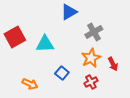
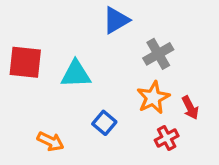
red square: (15, 37) -> (25, 62), turned 35
red cross: (91, 82) -> (167, 138), moved

